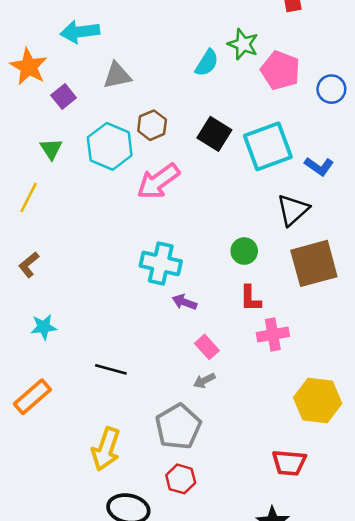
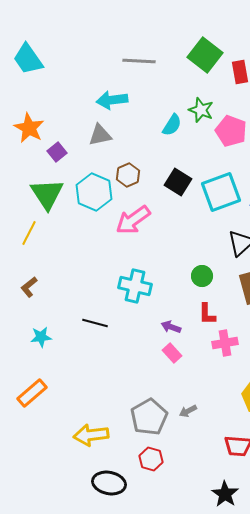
cyan arrow: (80, 32) -> (112, 100), moved
green triangle: (51, 149) -> (47, 194), size x1.8
purple arrow: (184, 302) -> (171, 327), moved
black line: (111, 369) -> (95, 323), moved
gray arrow: (204, 381) -> (188, 411), moved
yellow arrow: (106, 449) -> (91, 435), turned 64

